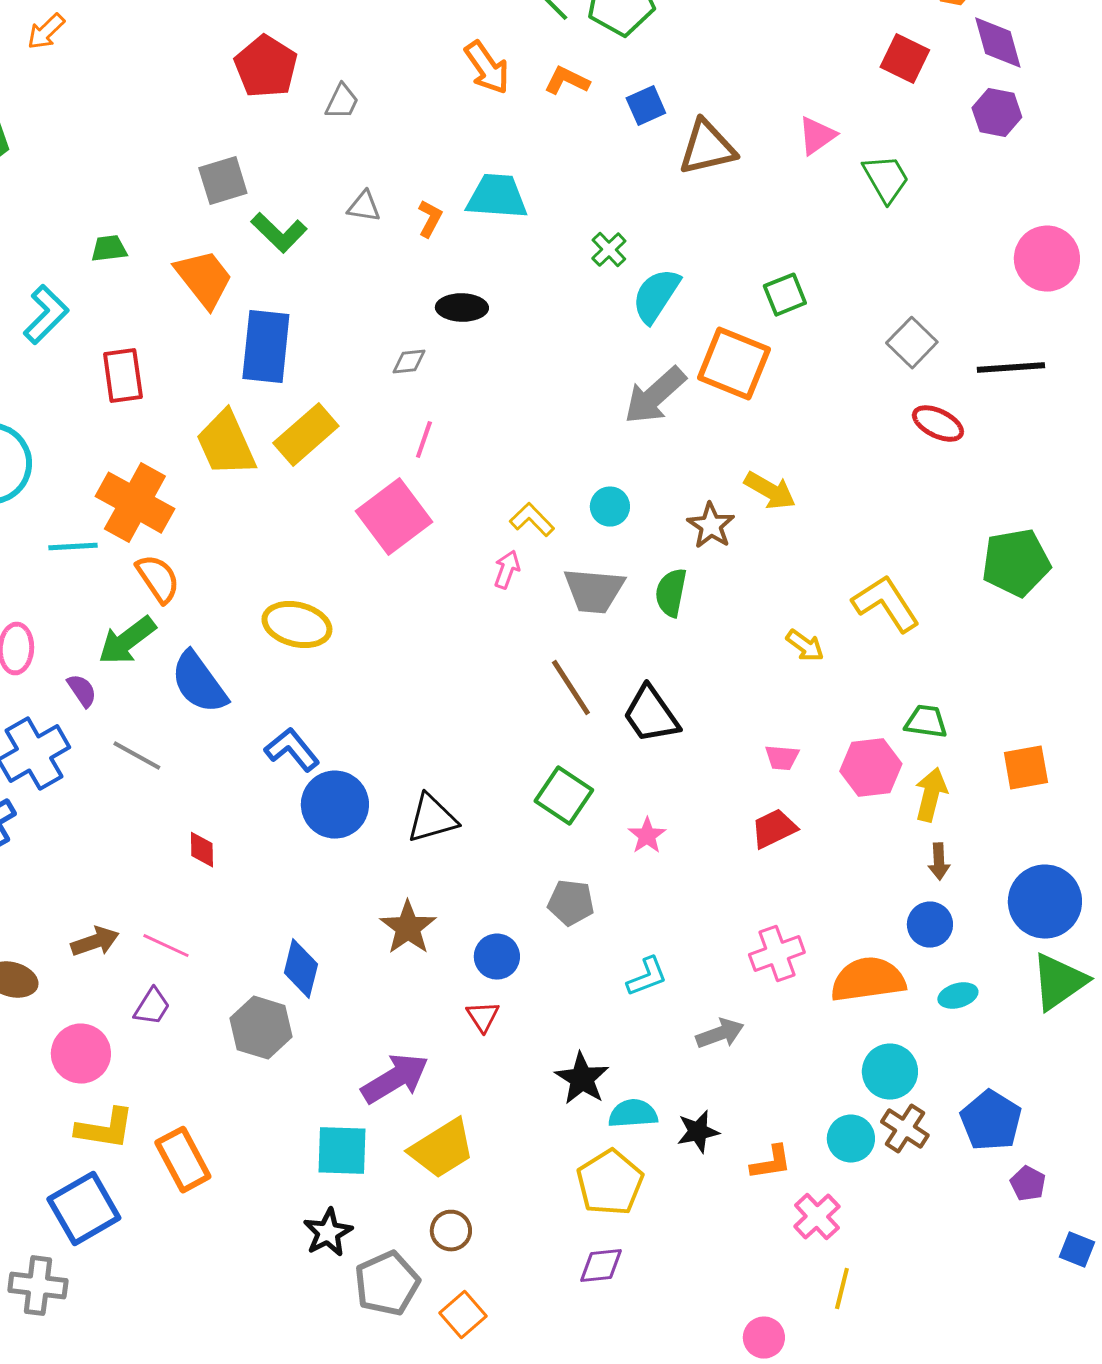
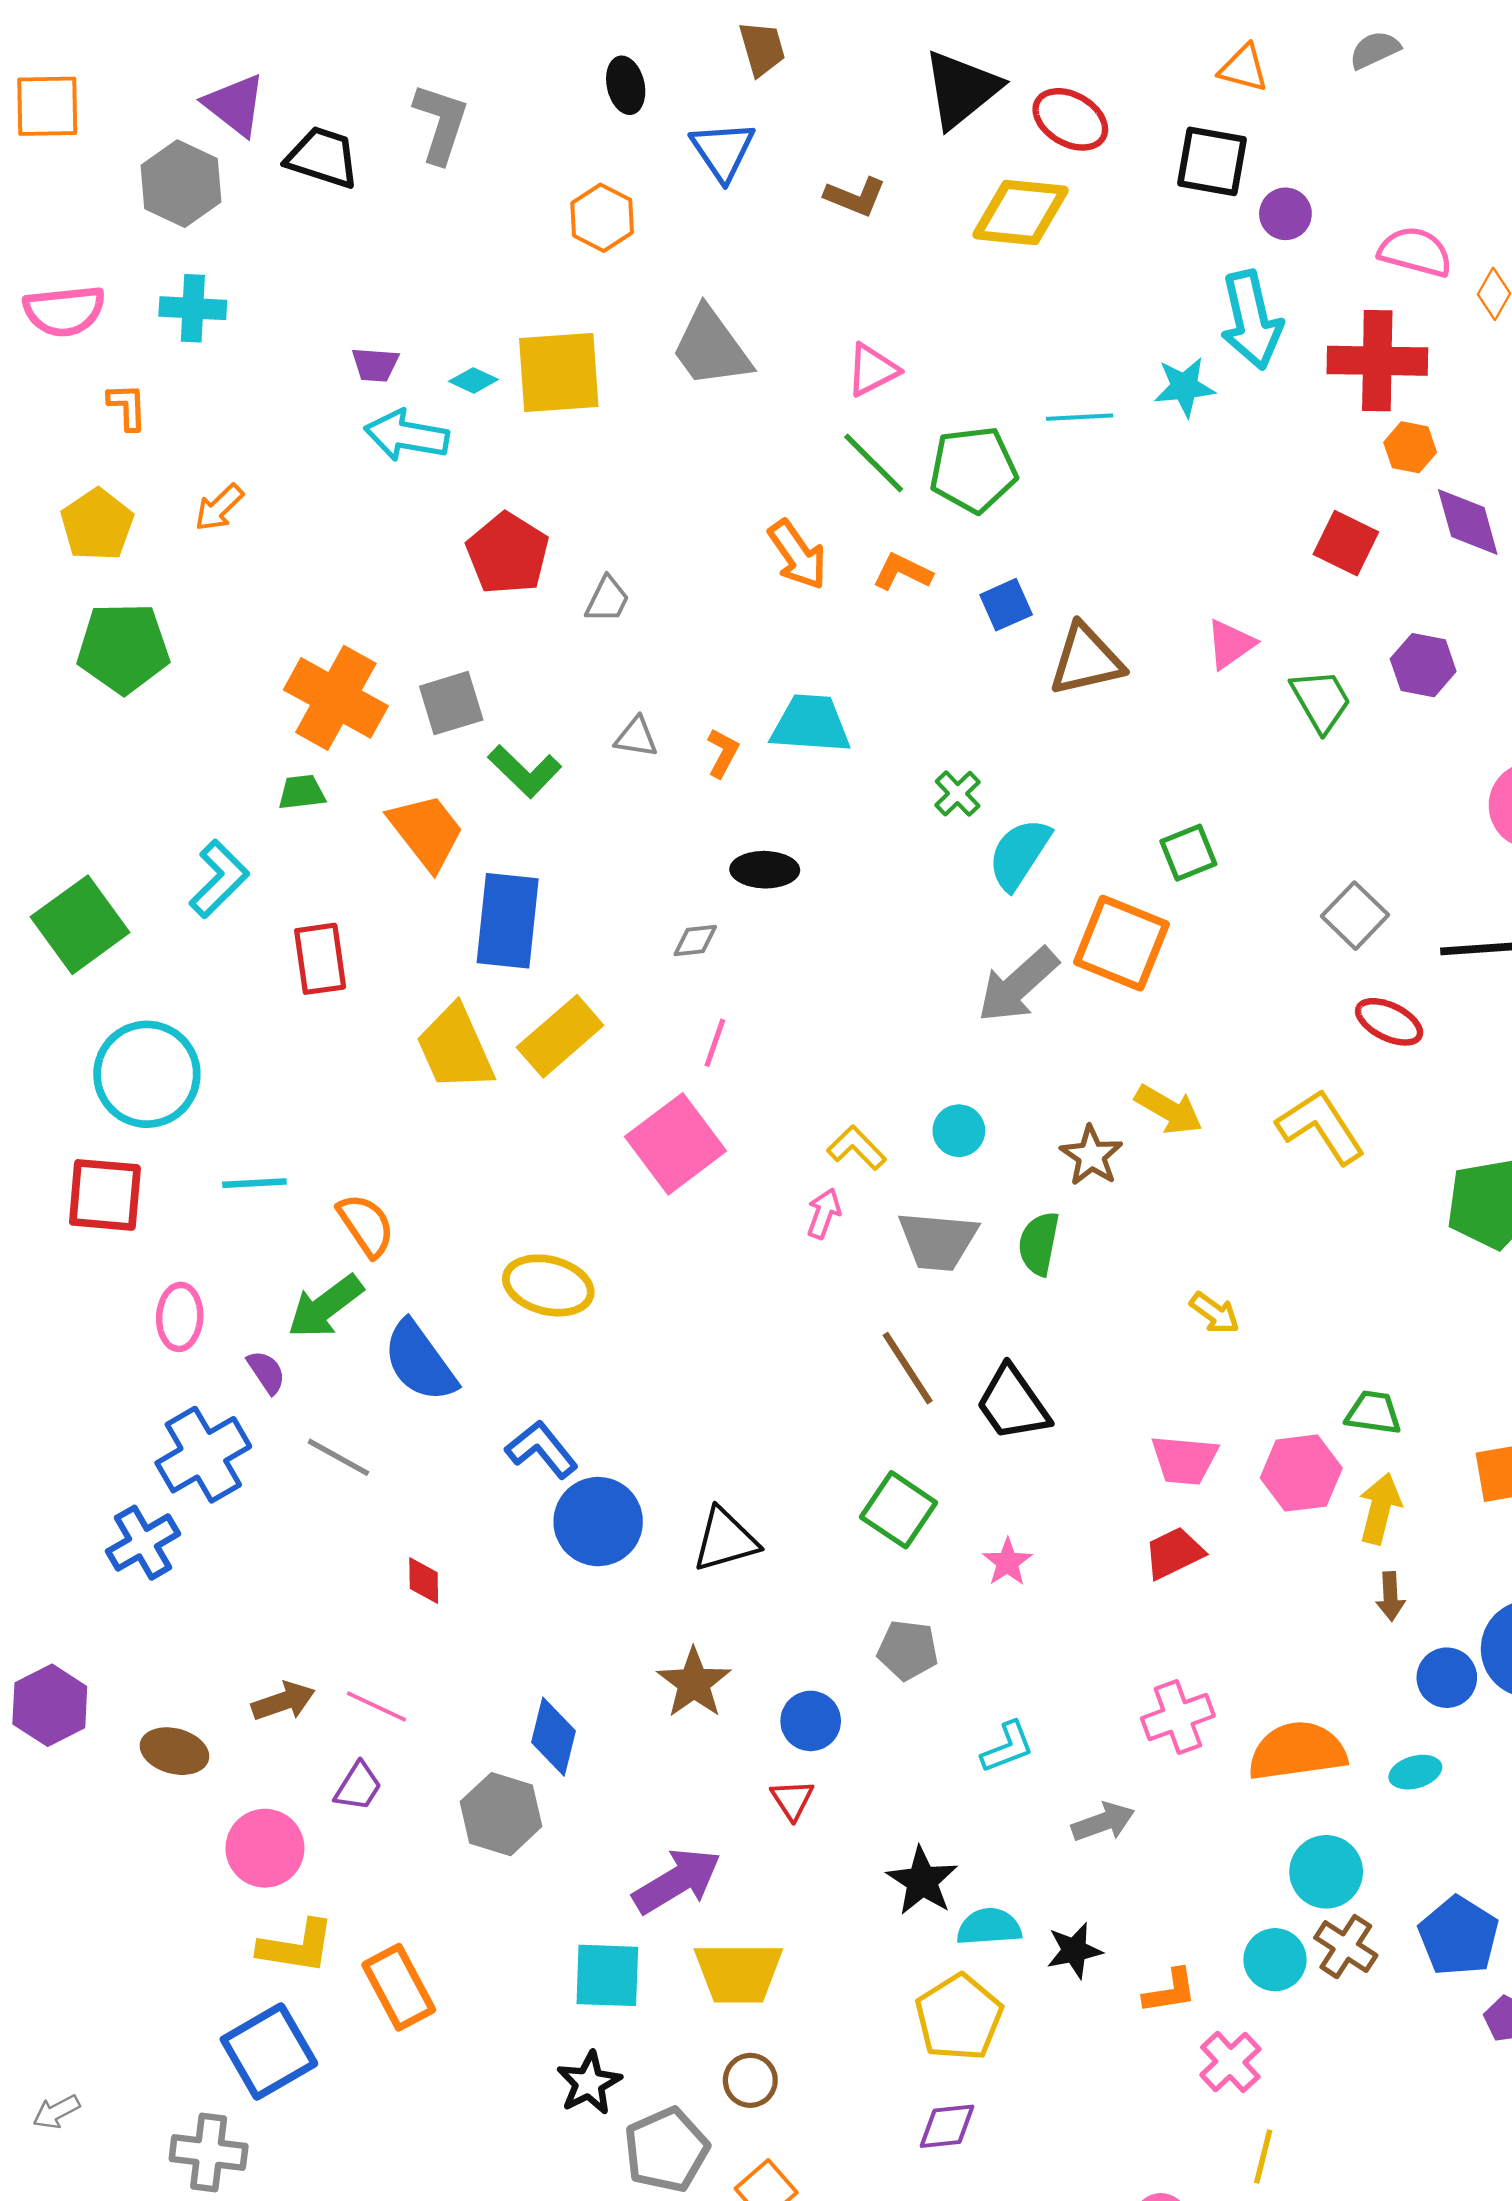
purple hexagon: (997, 113) -> (1423, 665), moved
orange cross: (135, 503) -> (336, 698), moved
yellow L-shape: (886, 604) -> (1321, 1127), moved
pink trapezoid: (782, 758) -> (1184, 1460), size x1.5
blue circle: (930, 925) -> (1447, 1678), moved
yellow trapezoid: (442, 1149) -> (738, 1973), turned 32

